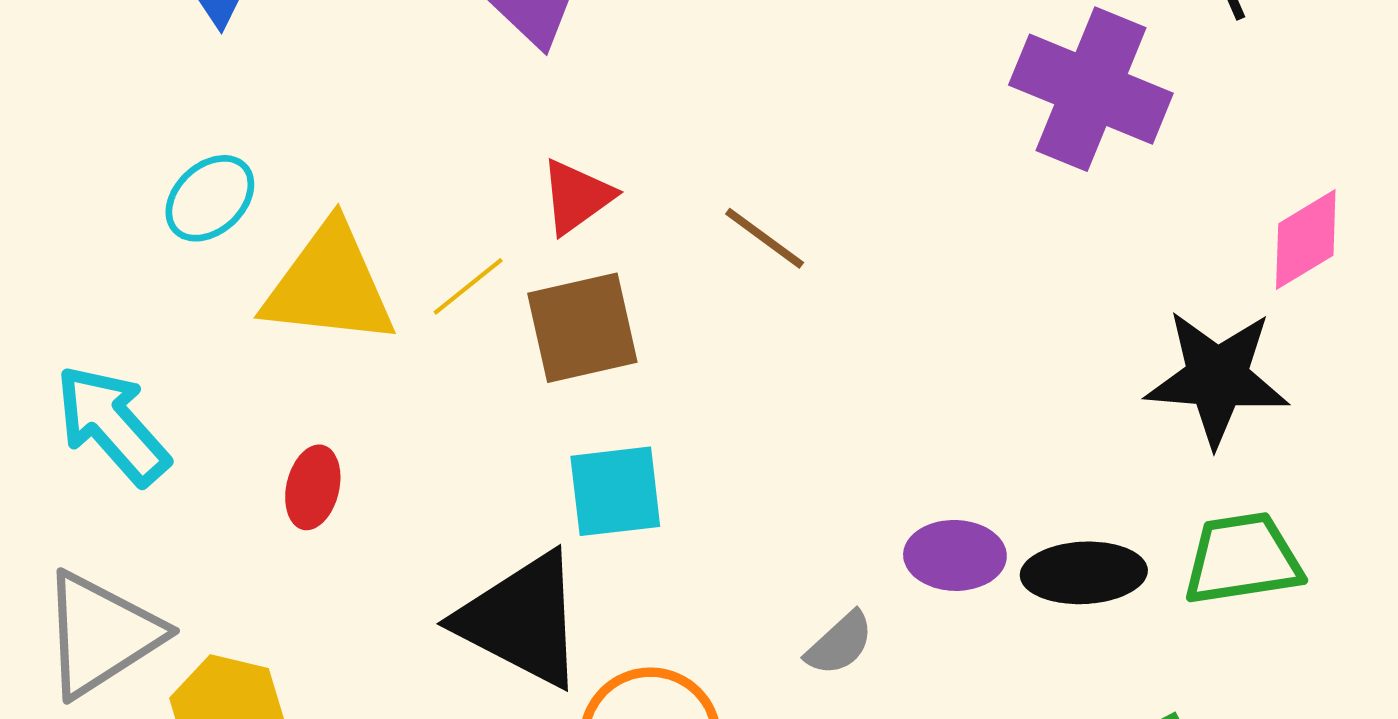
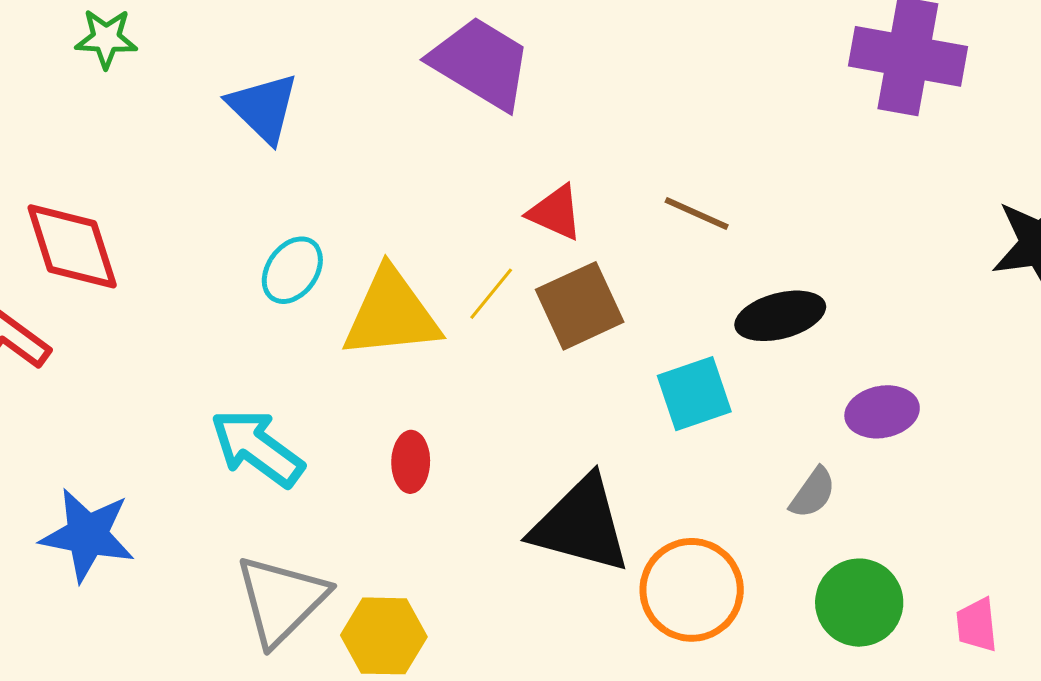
red triangle: (577, 197) -> (555, 213), turned -48
cyan square: (615, 491) -> (694, 394), moved
black ellipse: (1084, 573) -> (780, 316), moved

